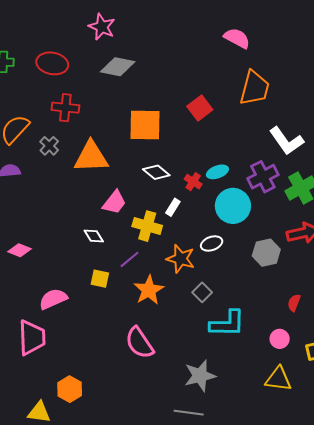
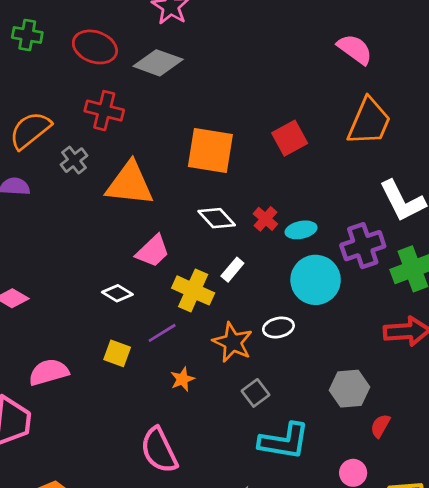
gray diamond: (118, 67) -> (158, 63), moved
red cross: (193, 182) -> (265, 219), moved
white diamond: (94, 236) -> (117, 293), turned -35
gray hexagon: (266, 253) -> (349, 389), moved
orange star: (149, 290) -> (182, 379), size x0.6

